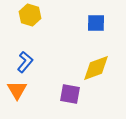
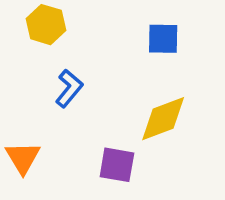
blue L-shape: (25, 62) -> (69, 88), moved

